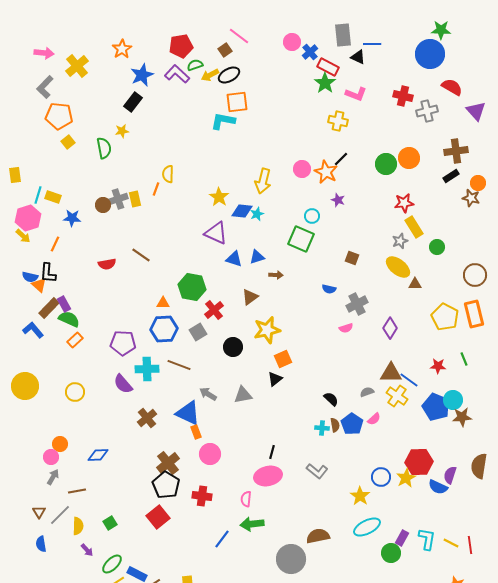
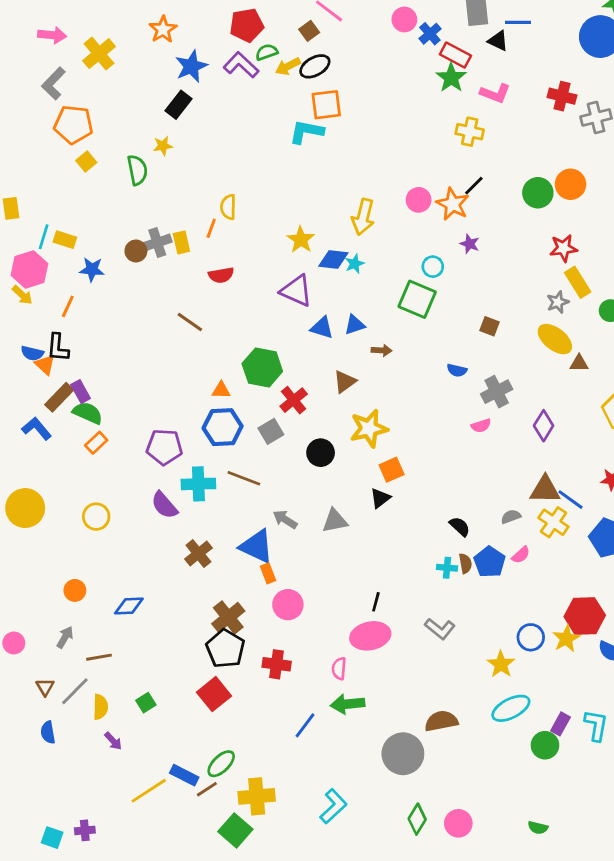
red semicircle: (107, 264) -> (221, 275), moved
pink circle: (51, 457) -> (14, 643), moved
green ellipse: (112, 564) -> (221, 764), moved

